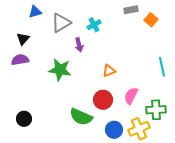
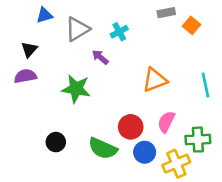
purple arrow: (79, 45) -> (100, 57), turned 144
orange triangle: (109, 71) -> (155, 80), moved, size x1.5
black circle: (24, 119) -> (56, 142), moved
blue circle: (114, 130) -> (145, 152), moved

